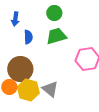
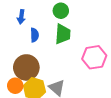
green trapezoid: (56, 36) -> (63, 34), turned 110

